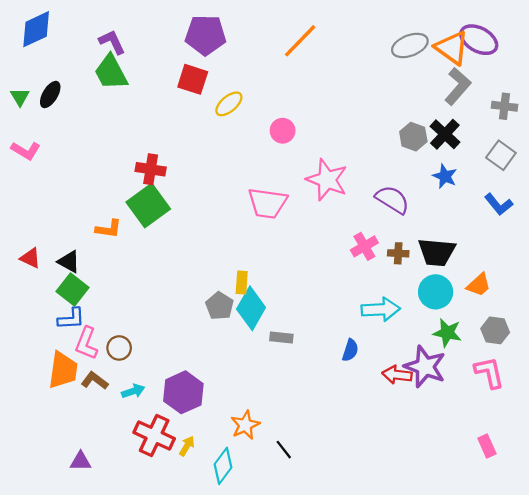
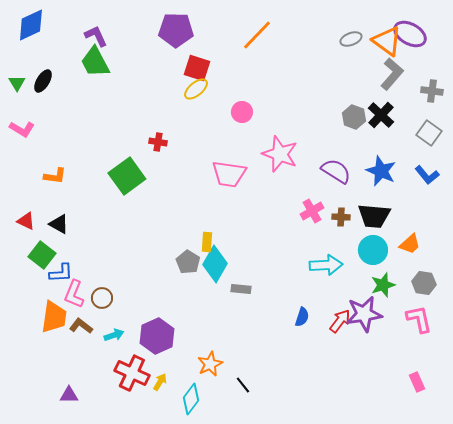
gray ellipse: (410, 45) -> (351, 39), size x0.7
red square: (193, 79) -> (197, 68), moved
red cross: (151, 169) -> (158, 142), moved, size x0.7
blue star: (445, 176) -> (381, 171), moved, size x1.4
orange L-shape: (109, 229) -> (55, 176), moved
green square: (72, 290) -> (42, 255), moved
green star: (447, 333) -> (383, 285), turned -30
blue semicircle: (350, 350) -> (302, 317), moved
purple star: (425, 367) -> (364, 314), turned -30
red arrow: (397, 375) -> (340, 321), turned 120

